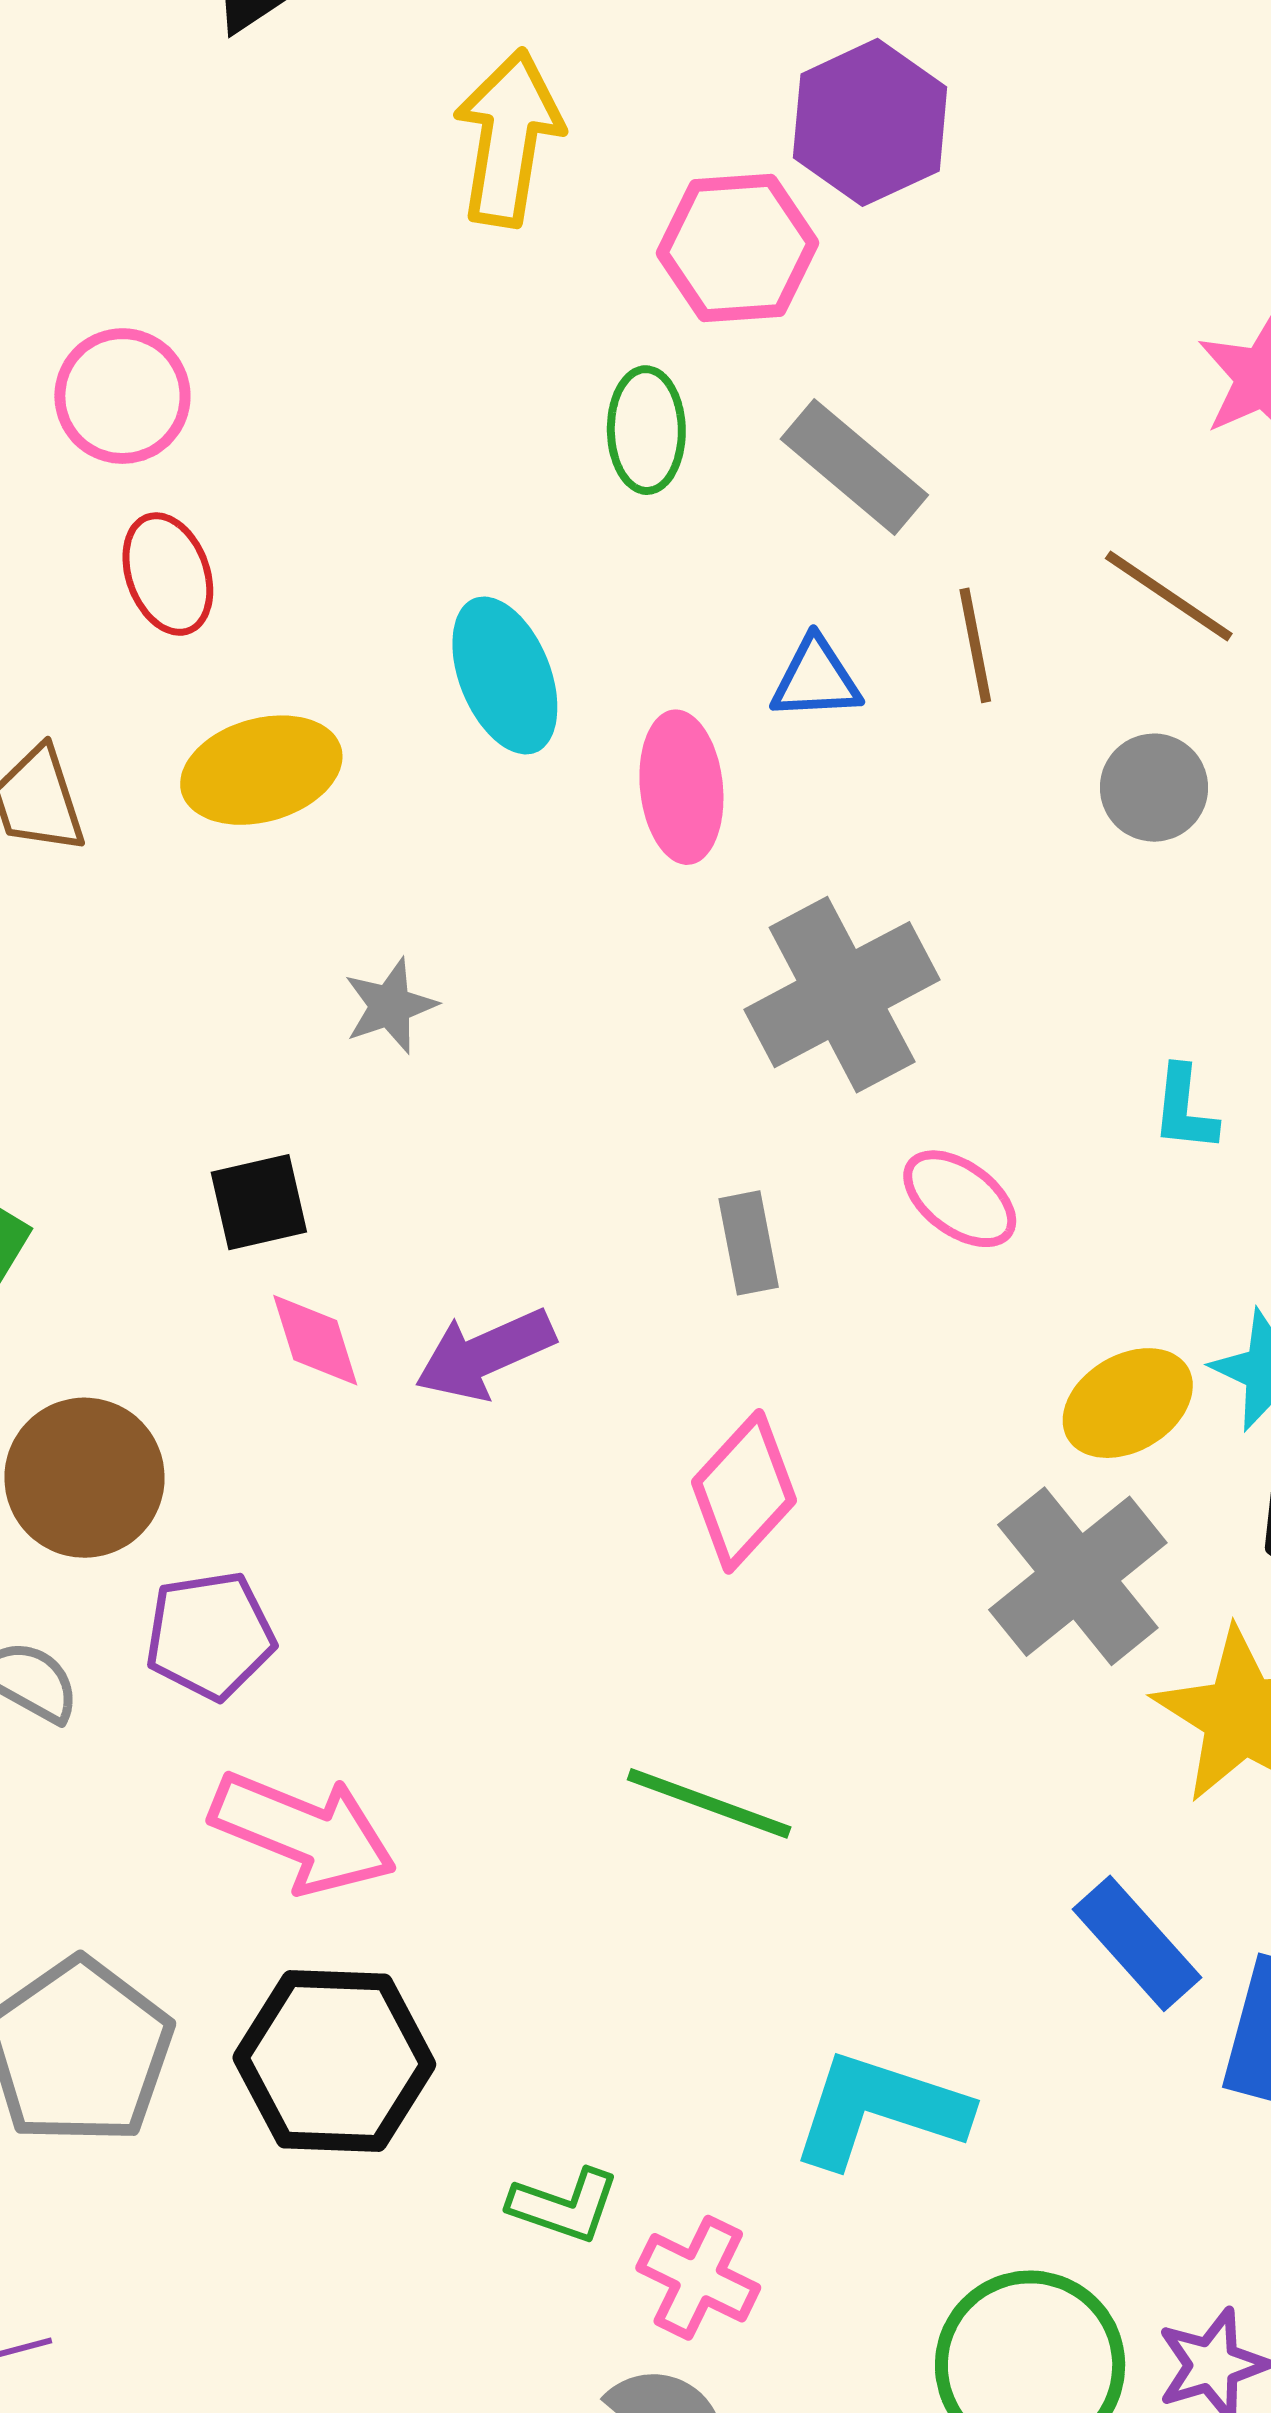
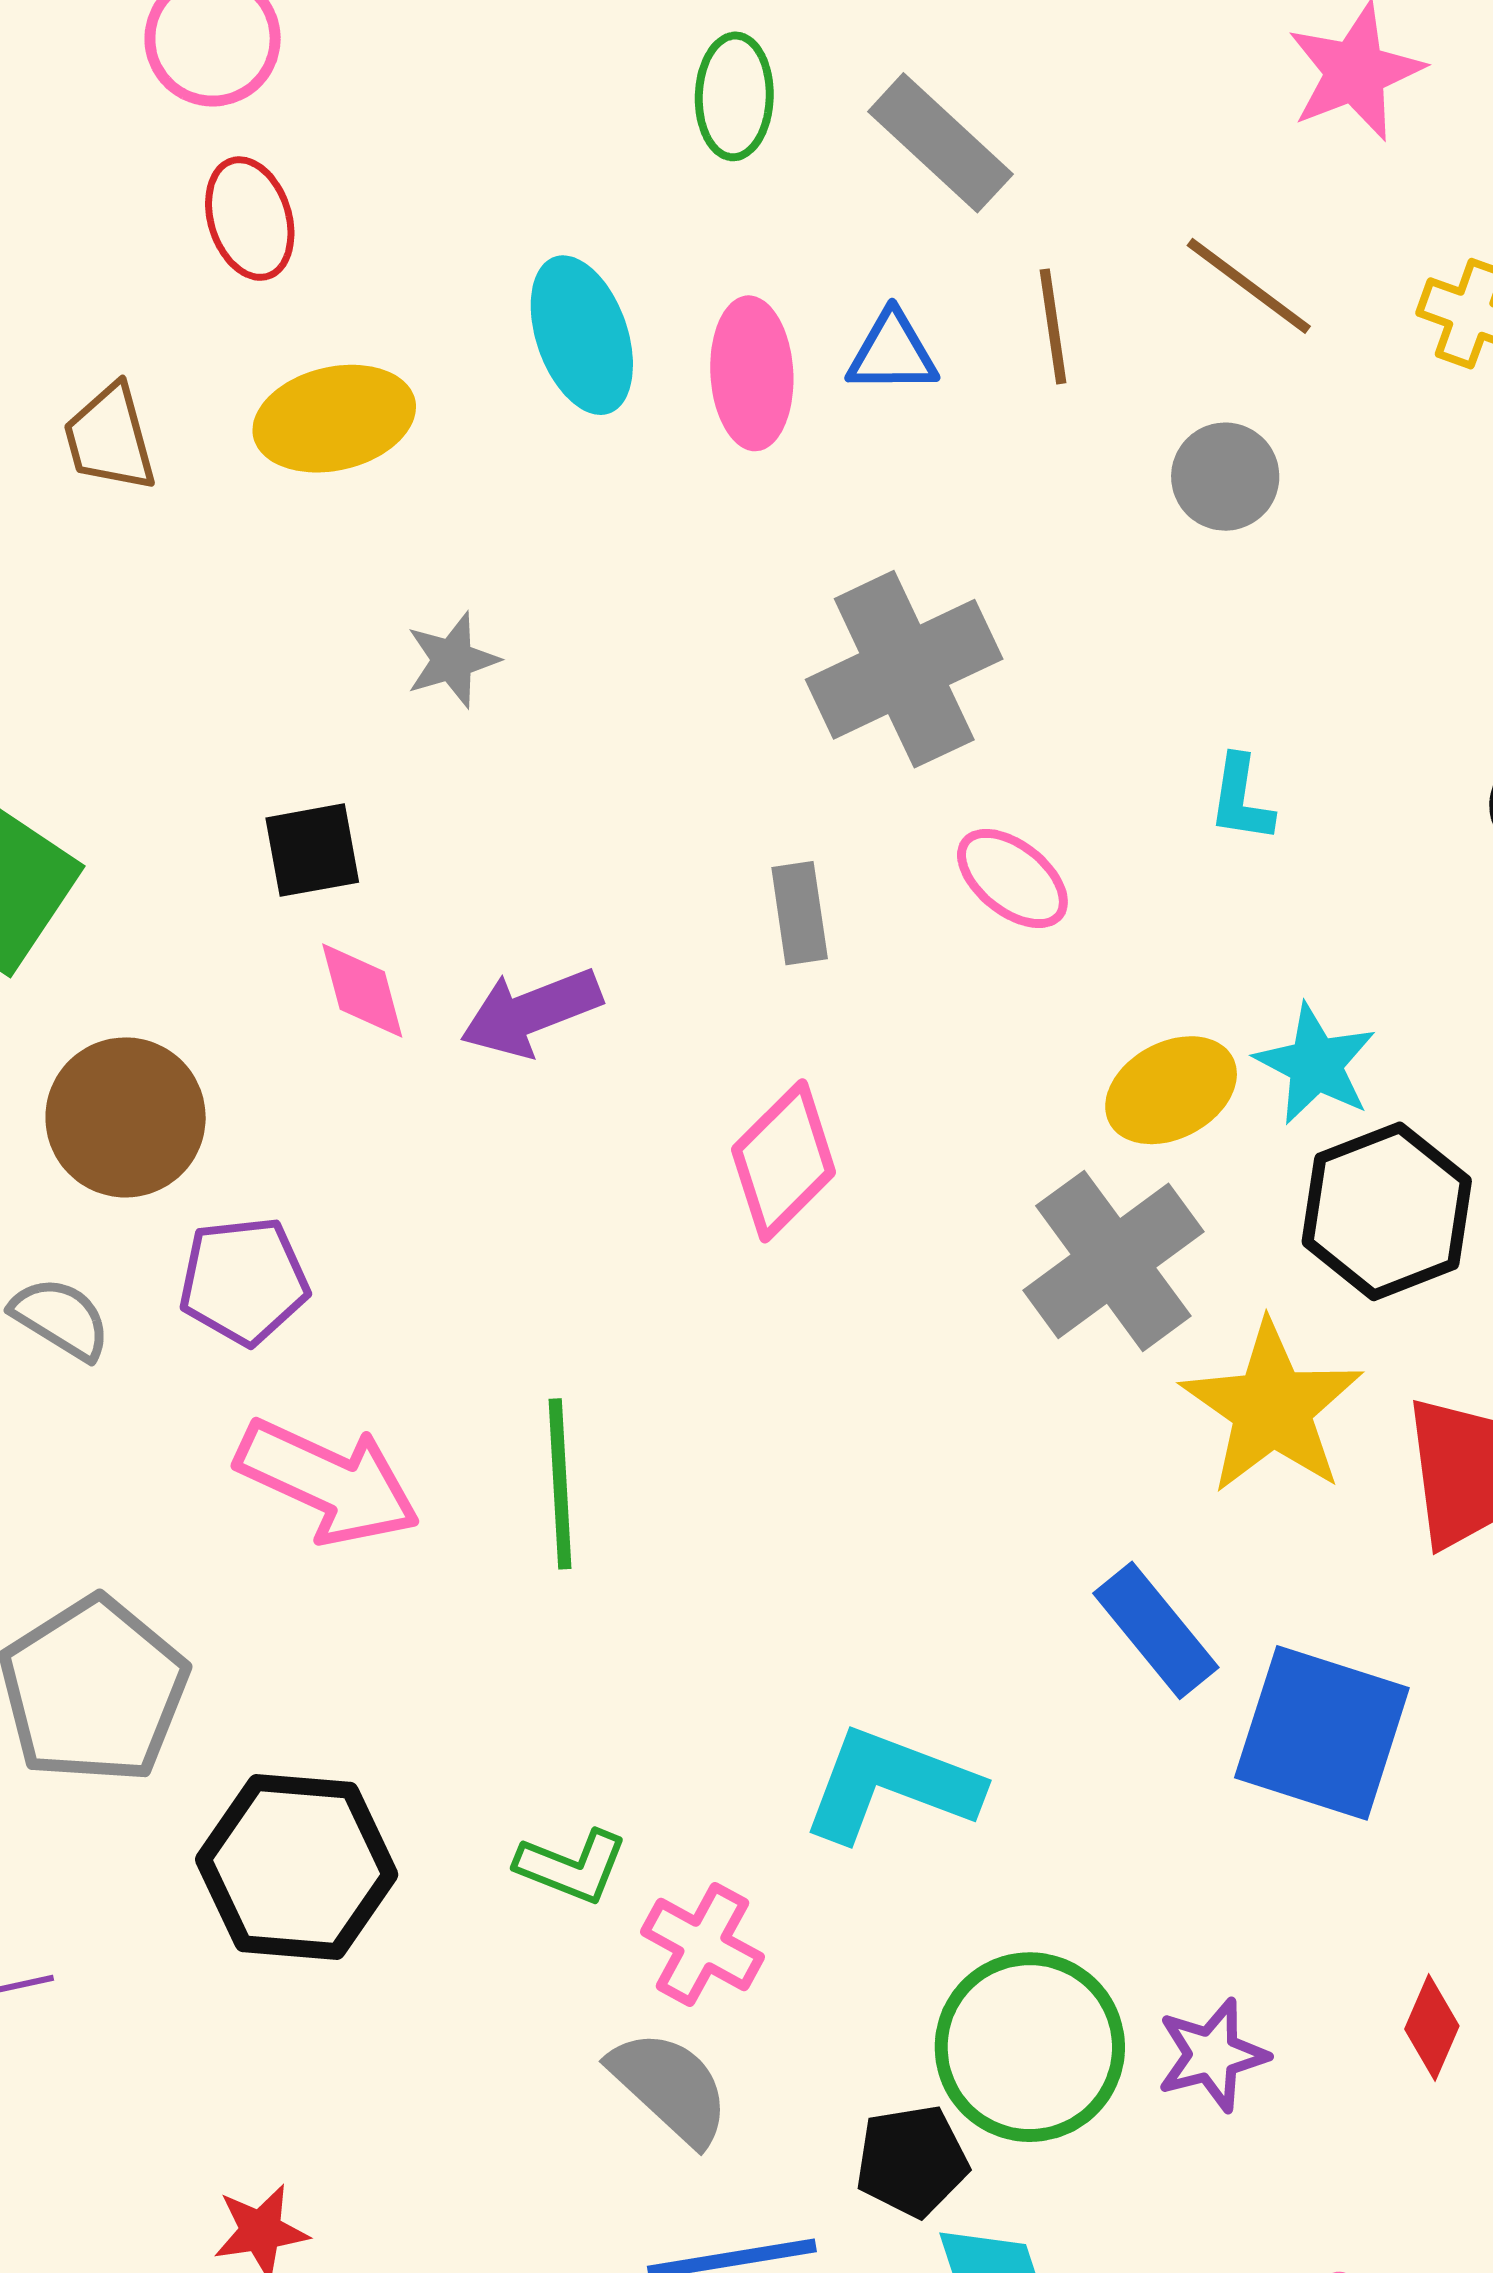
pink ellipse: (681, 787) -> (752, 373), moved
green line: (709, 1803) -> (560, 1484), moved, turned 64
black hexagon: (334, 2061) -> (297, 1867), moved

